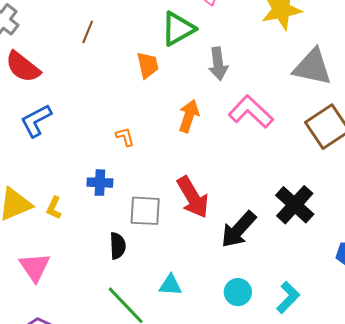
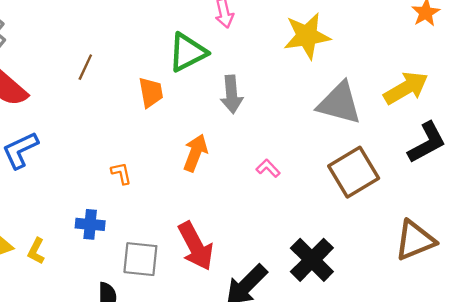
brown line: (88, 32) -> (85, 67), moved
pink L-shape: (251, 112) -> (268, 168), moved, size x0.5

